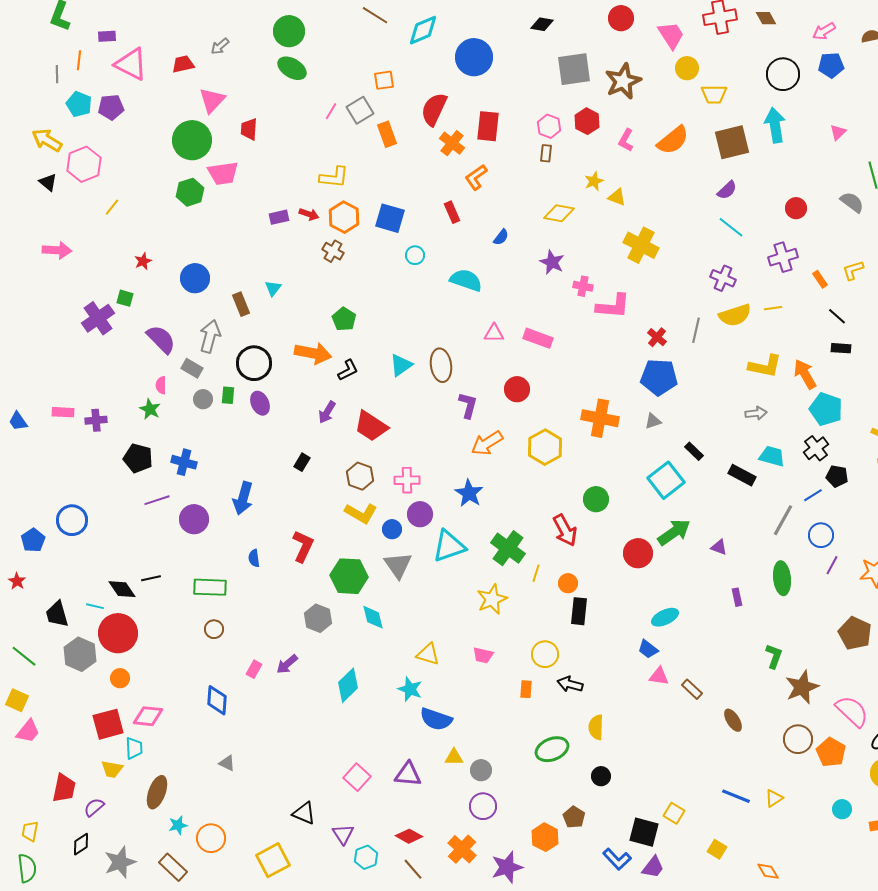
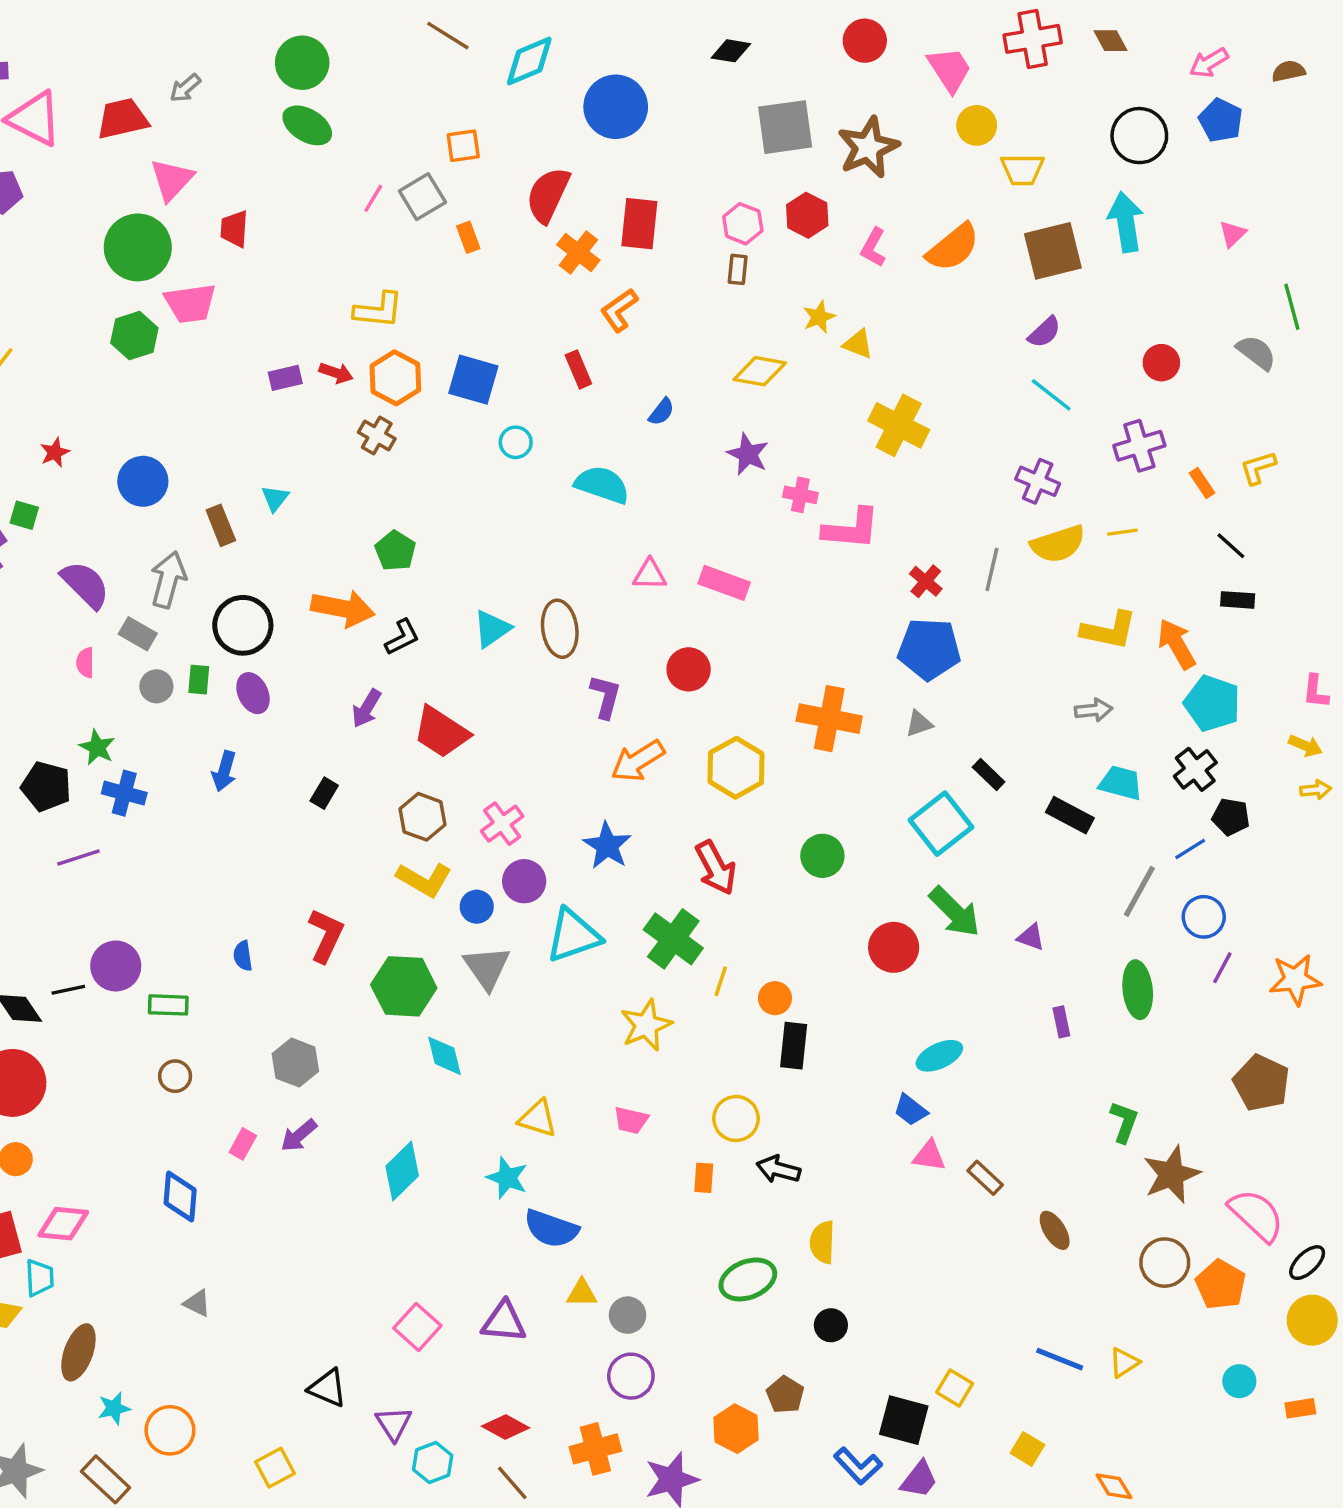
red trapezoid: (183, 64) -> (123, 119), size x1.4
blue pentagon: (831, 65) -> (1221, 120), turned 30
orange rectangle: (387, 134) -> (468, 237), size x0.7
green star: (150, 409) -> (97, 747), moved
pink cross: (407, 480) -> (502, 824), turned -35
blue arrow: (243, 498) -> (224, 771), moved, size x0.7
purple circle: (194, 519) -> (116, 966), moved
red arrow: (565, 530) -> (716, 868), moved
green arrow: (674, 532) -> (955, 912), turned 80
green rectangle: (210, 587) -> (168, 1005), size x0.7
gray hexagon: (318, 618) -> (295, 1063), moved
orange cross: (462, 849) -> (595, 1449), turned 32
yellow square: (273, 860) -> (275, 1468), size x0.7

